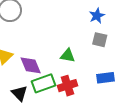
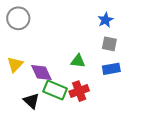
blue rectangle: (106, 78) -> (111, 69), moved
green rectangle: (44, 83) -> (55, 90), turned 45

